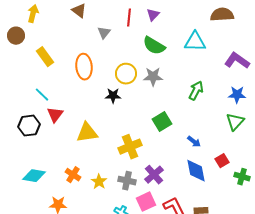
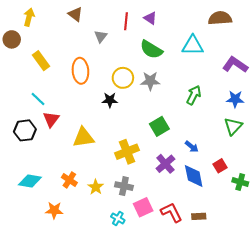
purple triangle: (153, 15) -> (150, 18), turned -40
purple cross: (154, 175) -> (165, 164), moved

